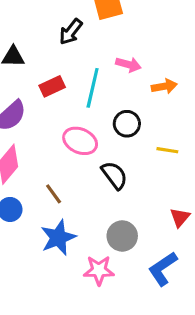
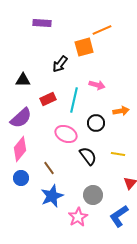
orange arrow: (164, 86) -> (121, 111), moved
yellow line: (167, 150) -> (118, 154), moved
pink star: (99, 270) -> (78, 217), turned -30

